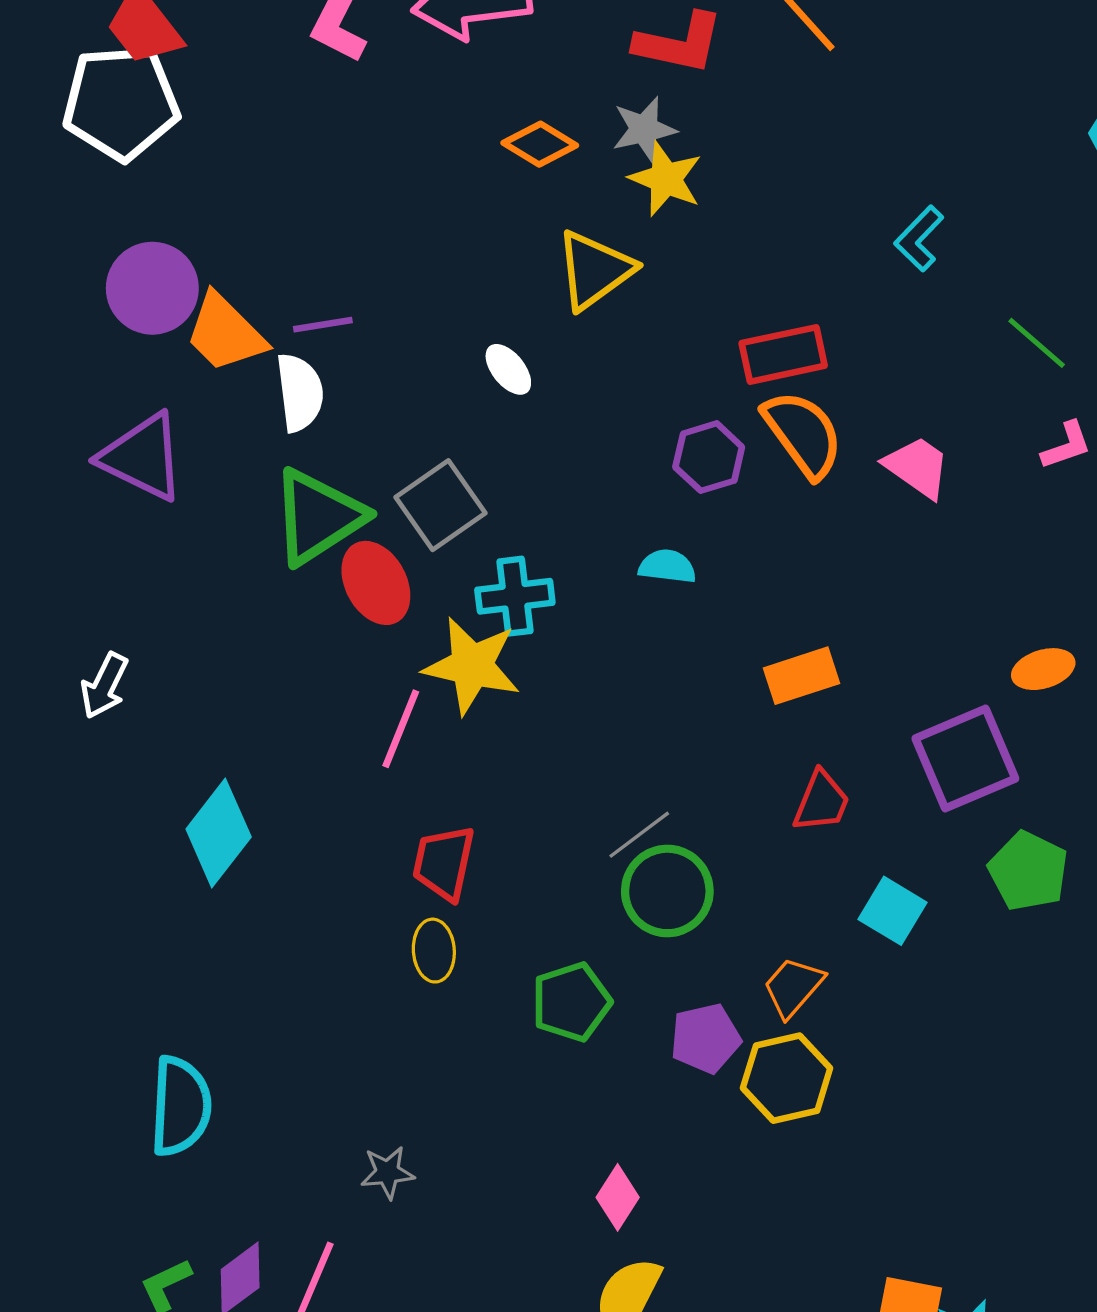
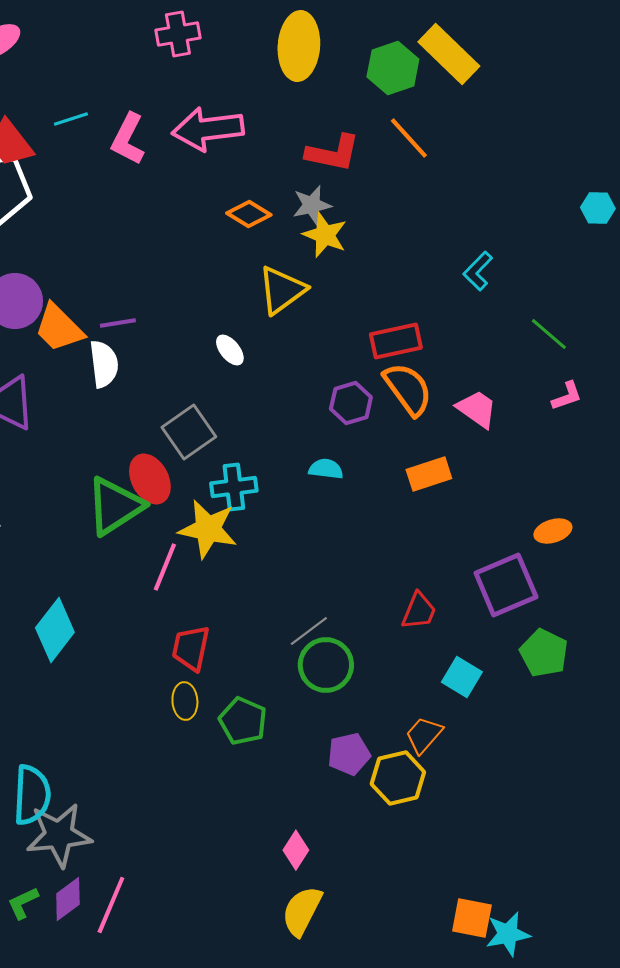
green triangle: (318, 517) -> (115, 506), moved
orange rectangle: (801, 676) -> (429, 474), moved
orange trapezoid: (793, 987) -> (424, 735), moved
green pentagon: (571, 1002) -> (243, 721), moved, turned -30
gray star: (387, 1172) -> (59, 835), moved, size x2.0

